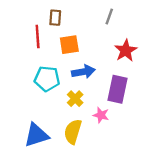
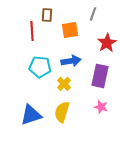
orange square: (69, 45) -> (70, 30), moved
pink star: (101, 115) -> (101, 107), moved

